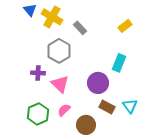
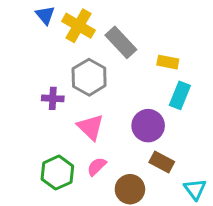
yellow rectangle: (125, 26) -> (168, 62), moved, turned 48
gray rectangle: (80, 28) -> (121, 42), size x1.5
purple cross: (38, 73) -> (53, 98), moved
cyan triangle: (130, 106) -> (195, 189), moved

